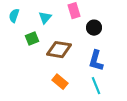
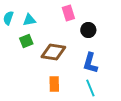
cyan triangle: (45, 18) -> (29, 20), moved, turned 40
orange rectangle: (60, 82) -> (54, 84), turned 49

